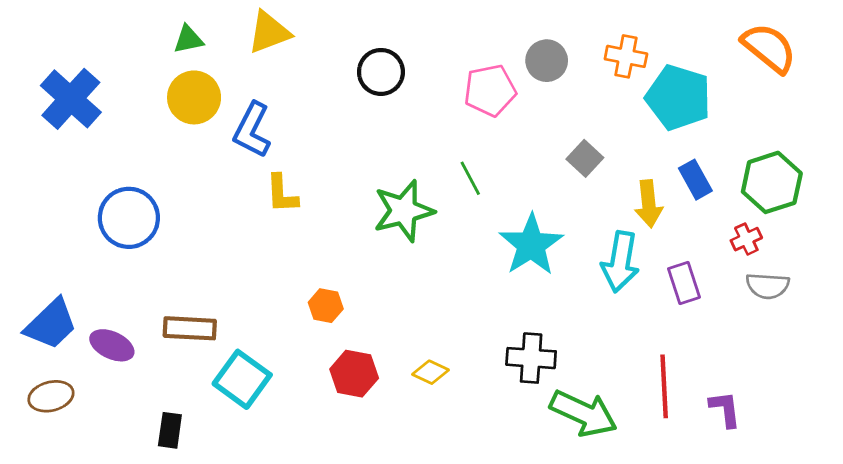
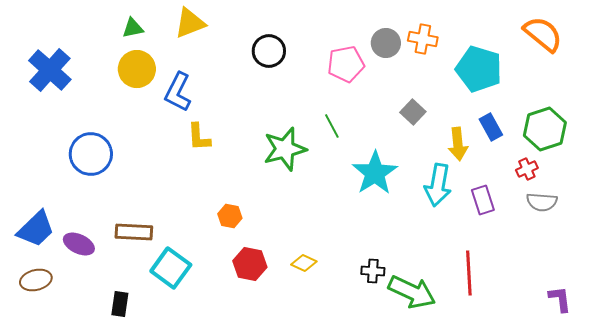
orange cross: (626, 56) -> (423, 39), moved
black cross: (531, 358) -> (373, 271), moved, size x0.7
purple L-shape: (725, 409) -> (560, 299), moved

